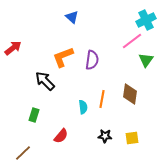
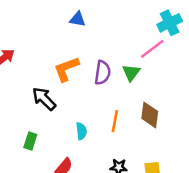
blue triangle: (72, 17) -> (78, 19), turned -32
green triangle: (146, 60) -> (131, 73), moved
cyan semicircle: (83, 107) -> (81, 131), moved

